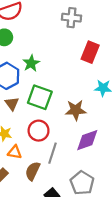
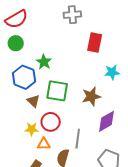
red circle: (39, 131) -> (51, 122), moved

